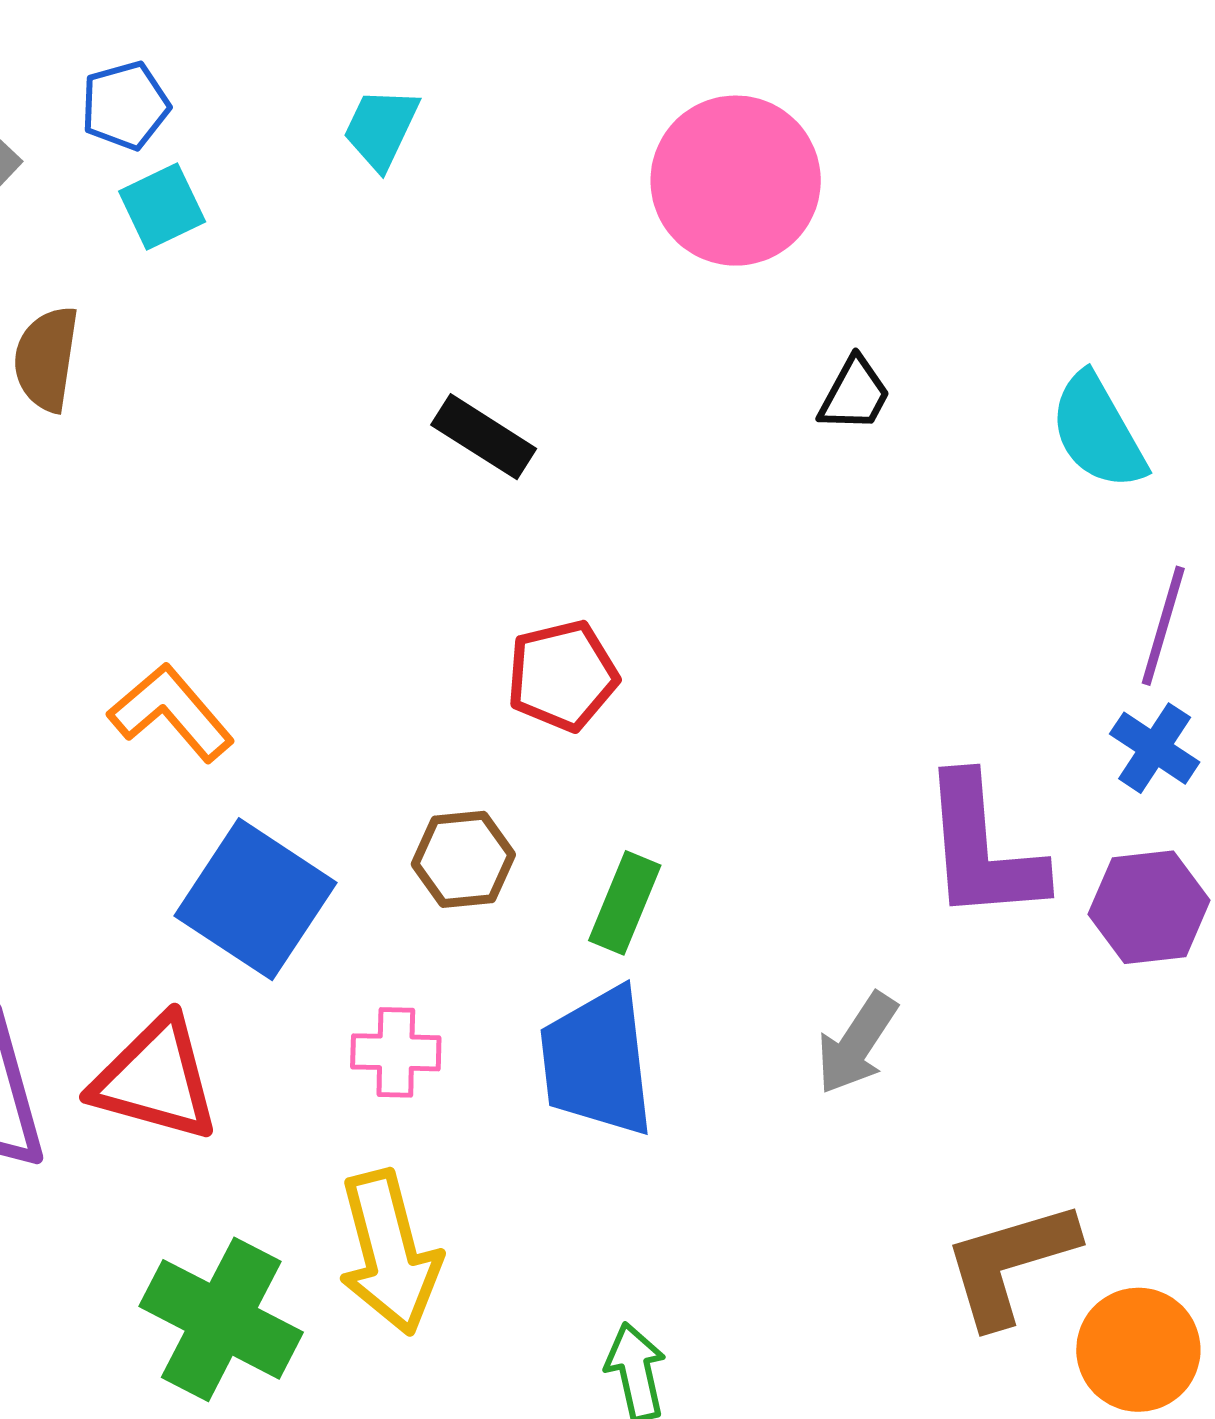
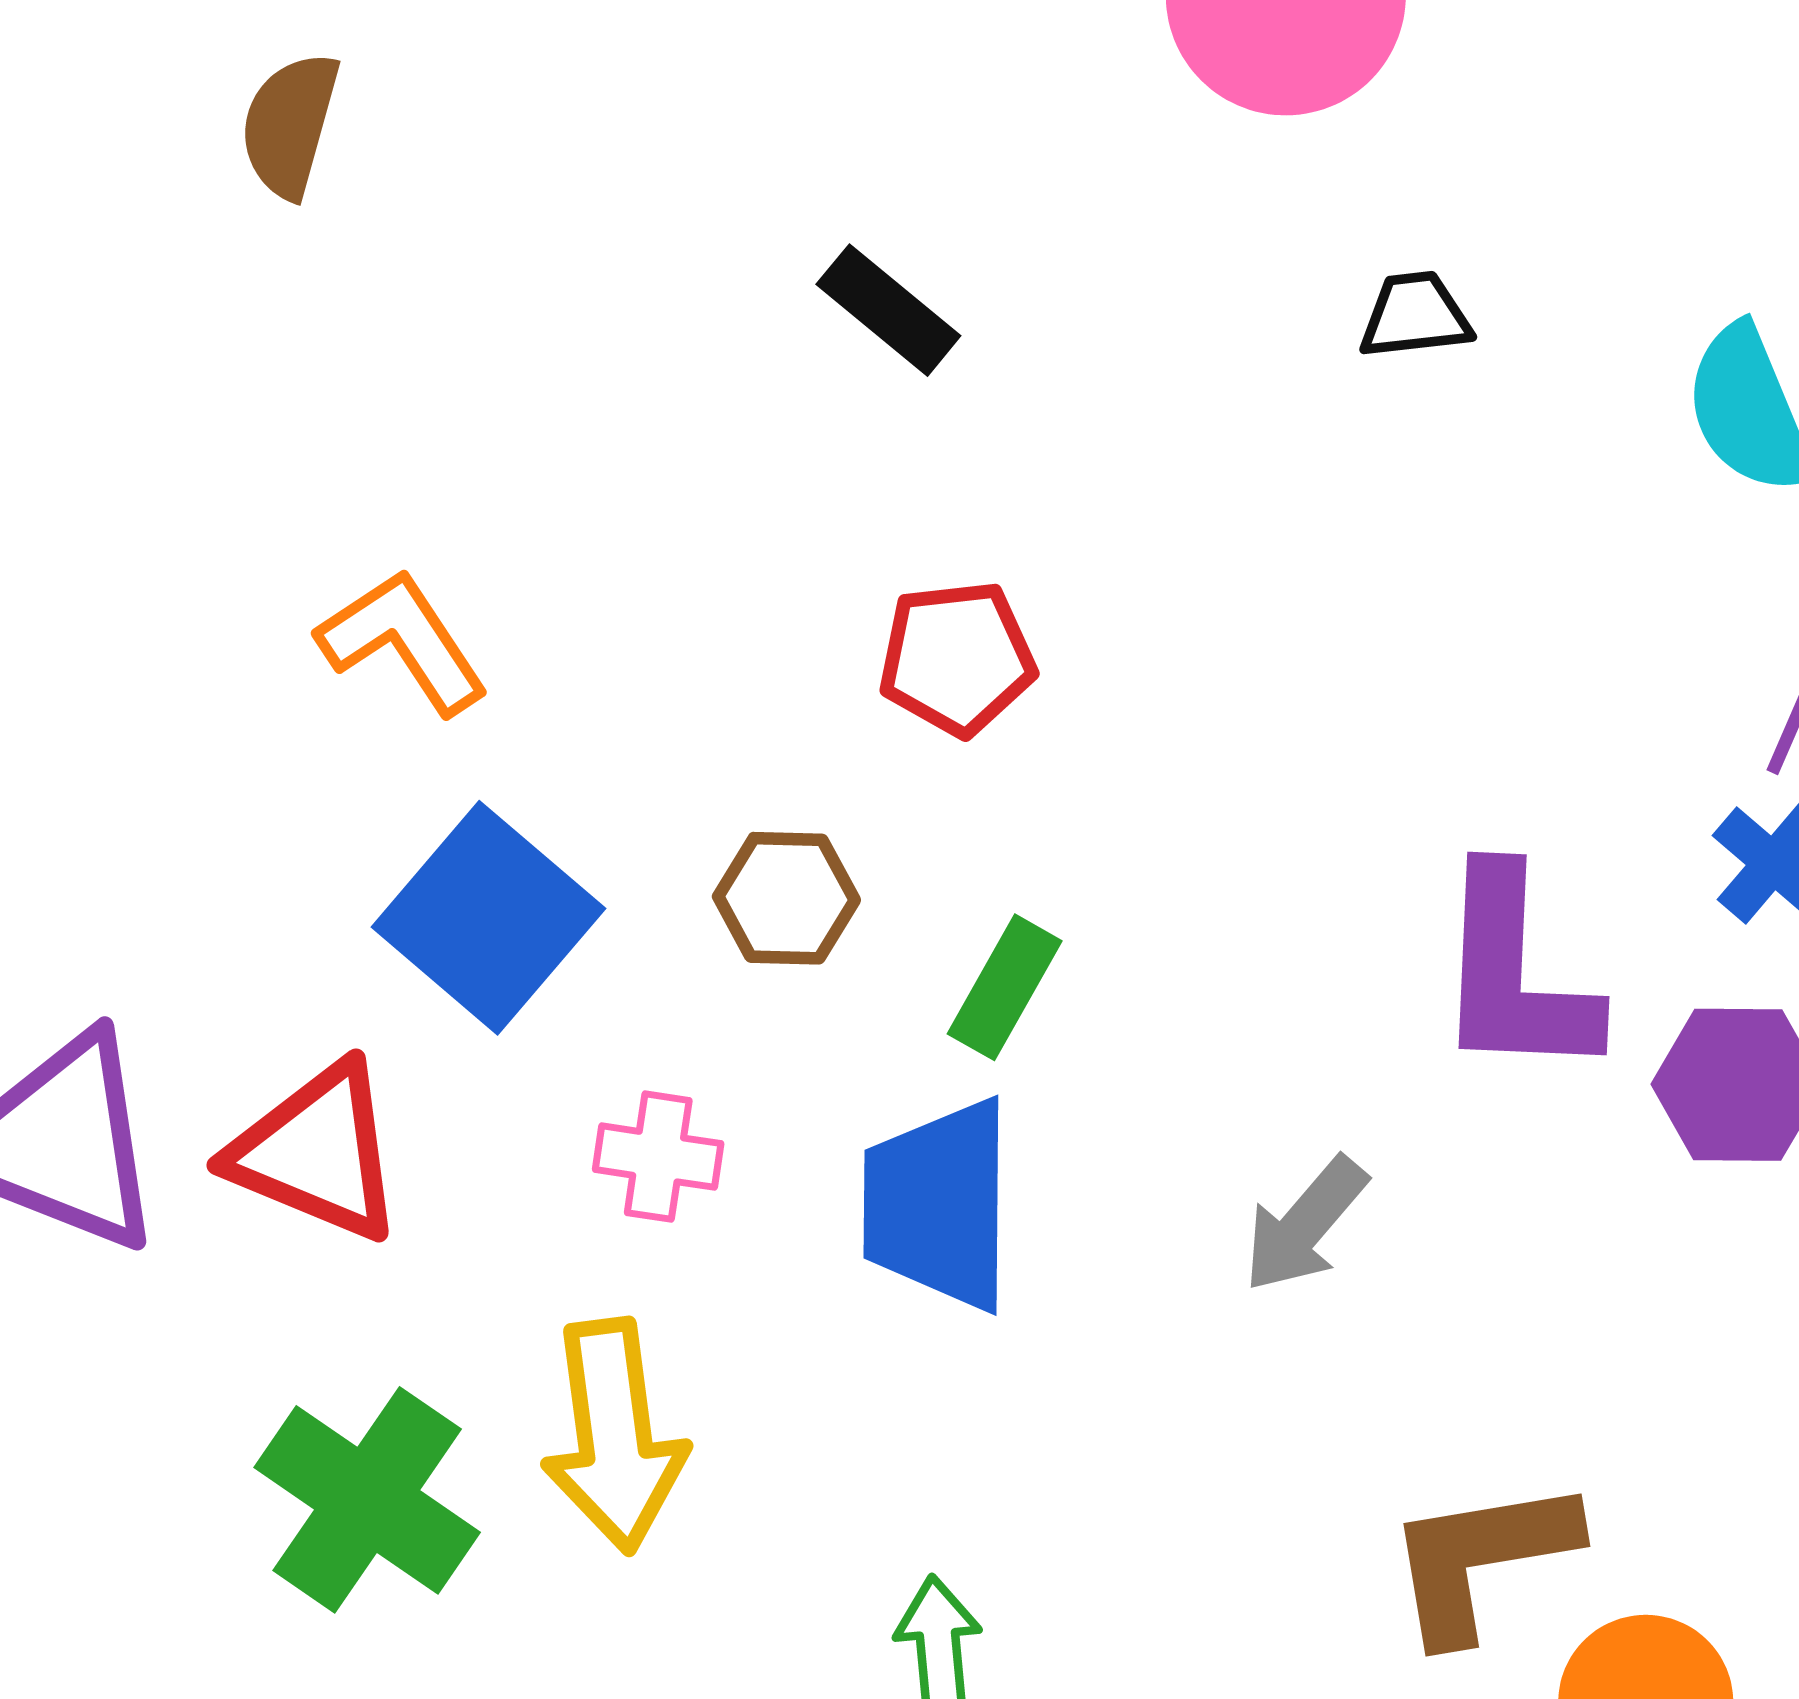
black trapezoid: (855, 394) -> (1415, 315), turned -132

